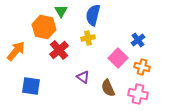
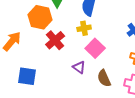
pink square: (118, 58) -> (95, 48), moved

